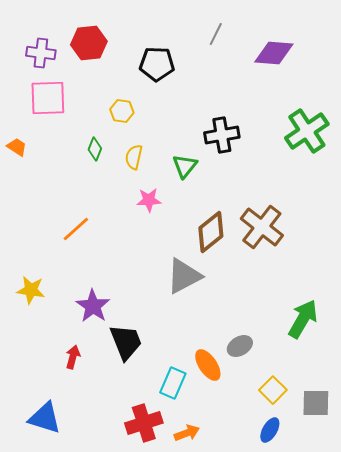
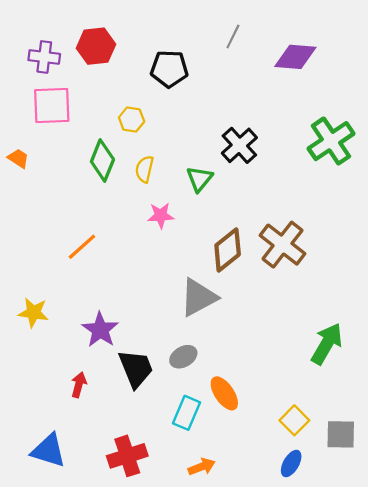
black cross: (222, 135) -> (239, 145), turned -32
green diamond: (95, 149) -> (102, 160), size x1.6
gray ellipse: (240, 346) -> (183, 357), moved
red cross: (144, 423) -> (127, 456), moved

